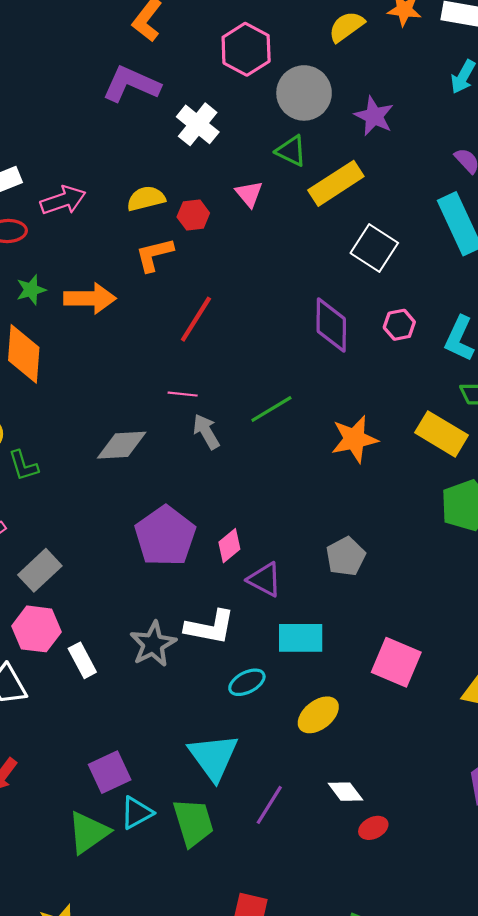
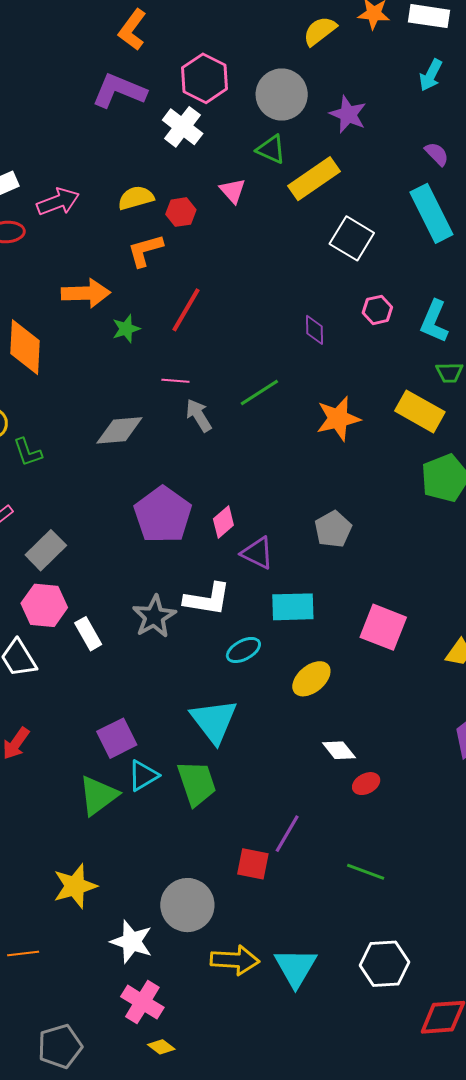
pink hexagon: (246, 49) -> (205, 78), moved
green star: (31, 290) -> (126, 329), moved
purple diamond: (331, 325) -> (315, 330), moved, size x0.6
purple line: (269, 805) -> (287, 834), moved

